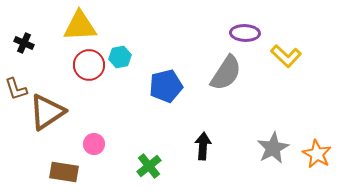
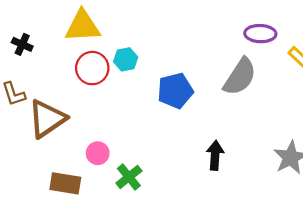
green cross: (149, 166) -> (129, 177), moved

